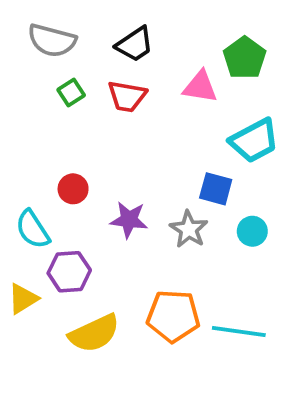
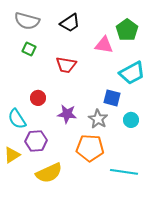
green square: (71, 92) -> (29, 49), moved, turned -32
red trapezoid: (127, 96) -> (66, 65), moved
orange pentagon: (173, 316) -> (90, 148), moved

